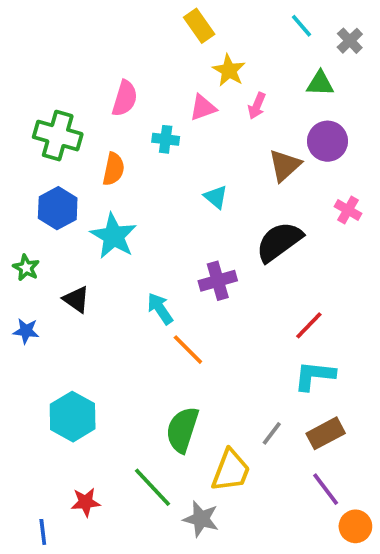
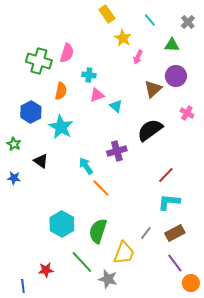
cyan line: (301, 26) -> (150, 20), moved
pink triangle: (203, 108) -> (97, 95), moved
green cross: (58, 136) -> (39, 61), moved
cyan hexagon: (73, 417) -> (62, 224), moved

